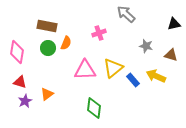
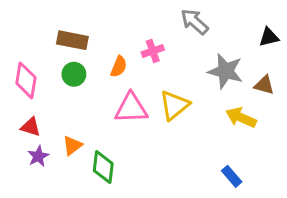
orange semicircle: (66, 43) -> (119, 67), moved
gray star: (146, 46) -> (225, 71), size x1.6
blue rectangle: (133, 80) -> (232, 176), moved
green diamond: (94, 108) -> (103, 167), moved

